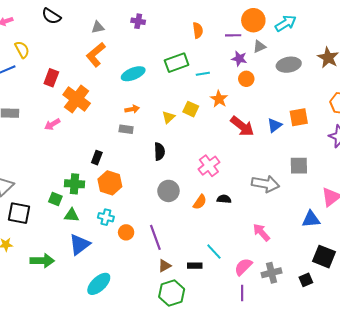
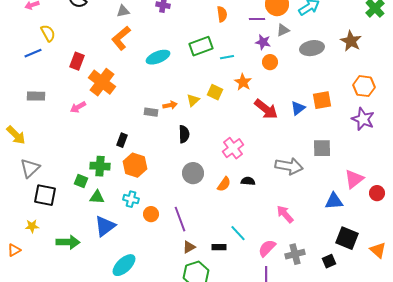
orange arrow: (132, 109) -> (170, 105), moved

